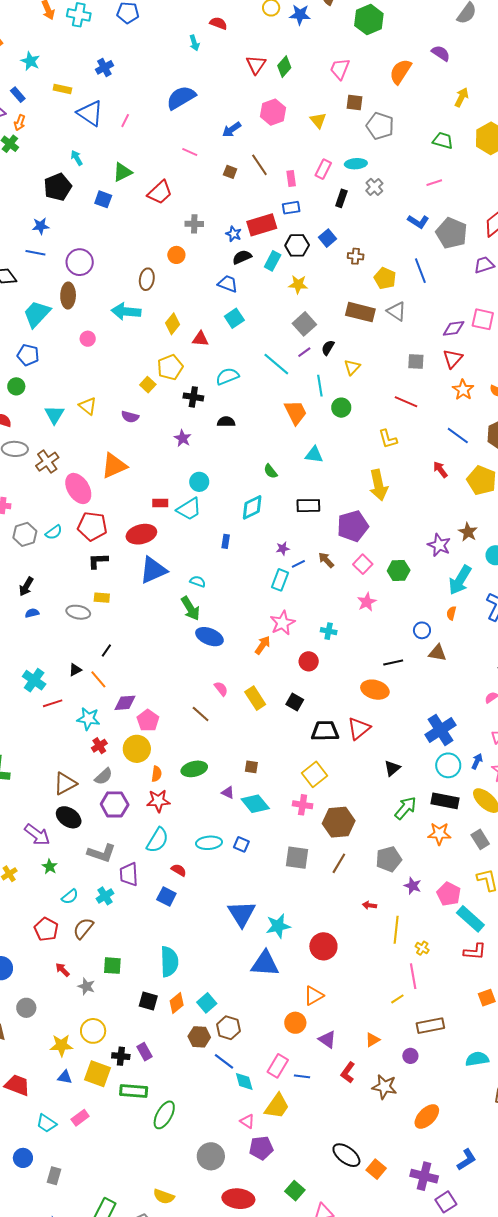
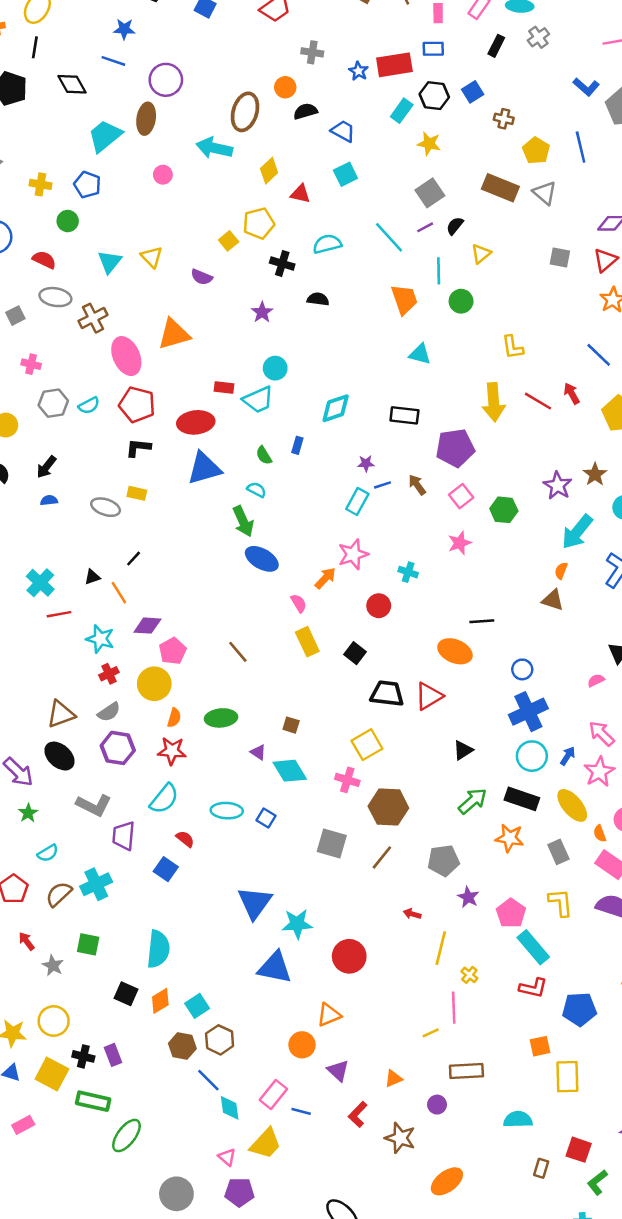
black semicircle: (242, 257) -> (305, 111), moved
brown ellipse: (147, 279) -> (245, 112), size x1.4
red line: (406, 402) -> (538, 401), moved
green semicircle: (271, 471) -> (264, 455), moved
blue circle: (422, 630) -> (522, 669), moved
brown triangle: (437, 653) -> (553, 600), moved
pink semicircle: (221, 689) -> (299, 603), moved
cyan cross: (105, 896) -> (96, 884), moved, size x1.4

